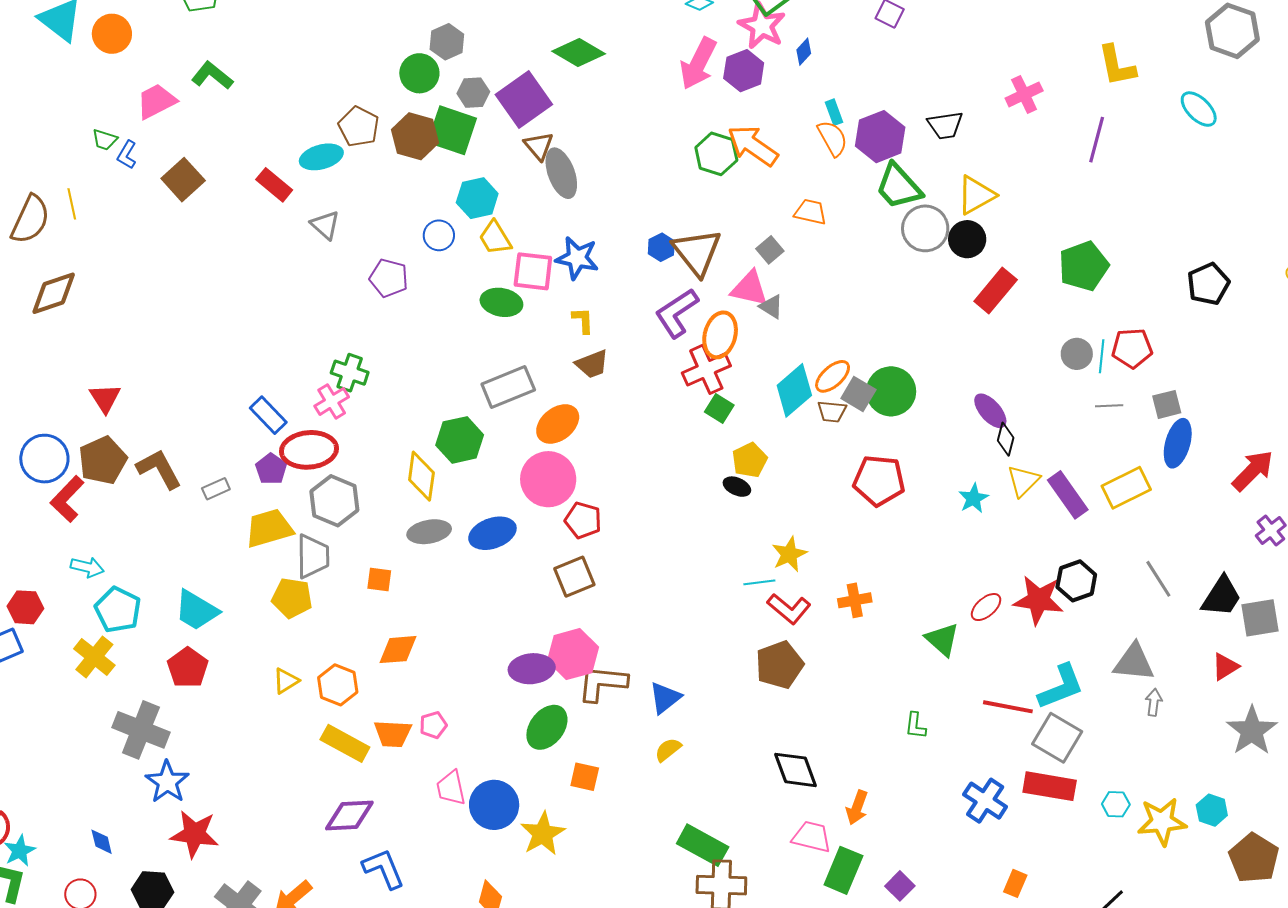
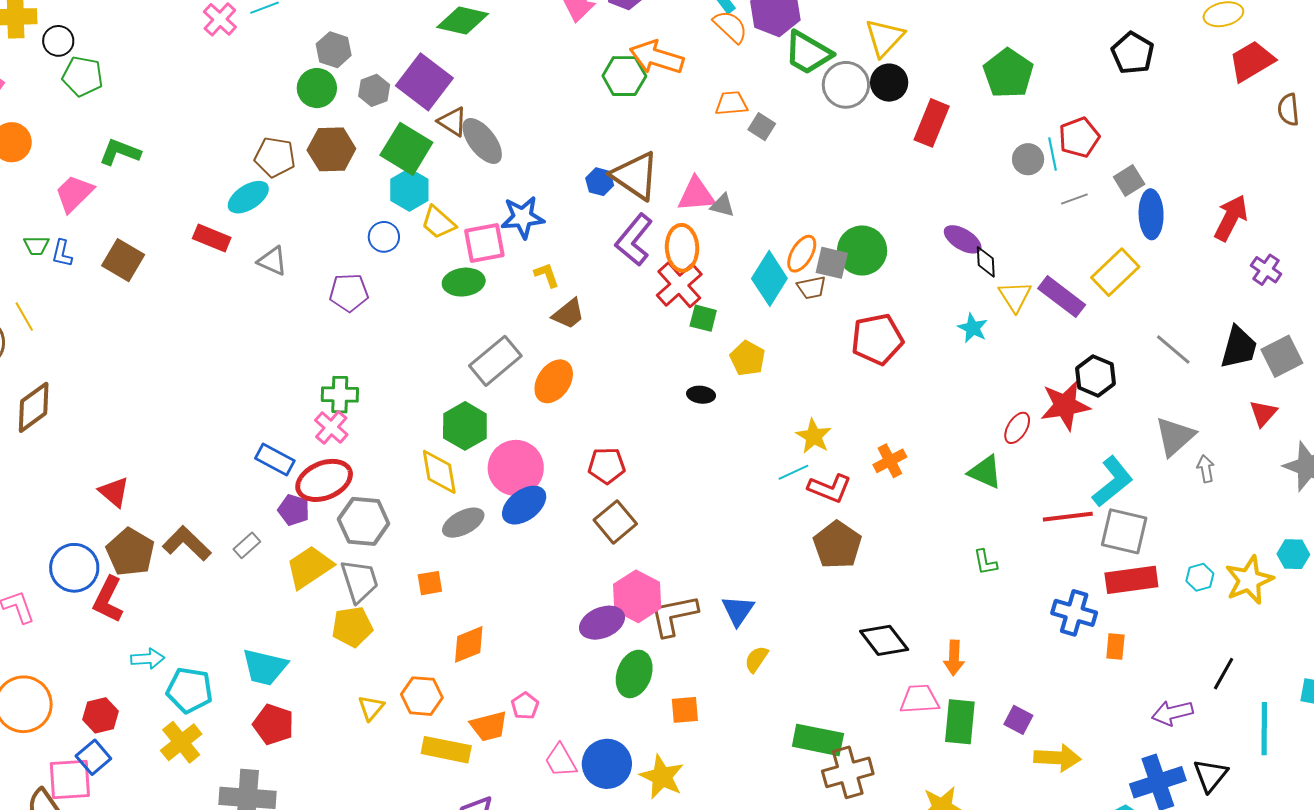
green square: (452, 130) -> (406, 149), moved, turned 30
gray square: (770, 250) -> (762, 127), moved
pink circle: (548, 479) -> (516, 468), moved
black ellipse: (737, 487) -> (701, 395), moved
yellow cross: (94, 657) -> (181, 742), turned 30
gray triangle: (1134, 662) -> (1175, 436), turned -30
orange rectangle: (1015, 883) -> (1115, 646), moved

